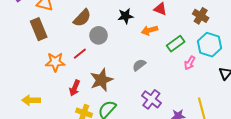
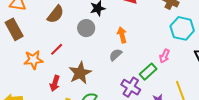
orange arrow: (150, 30) -> (122, 35), moved, turned 98
gray circle: (99, 35) -> (86, 28), moved
green rectangle: (176, 44) -> (148, 72), moved
pink arrow: (190, 63) -> (165, 56), moved

